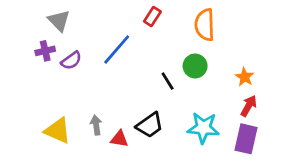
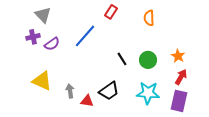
orange semicircle: (205, 25) -> (149, 18), size x0.7
green circle: (195, 66) -> (148, 60), moved
yellow triangle: (58, 131) -> (42, 81), moved

